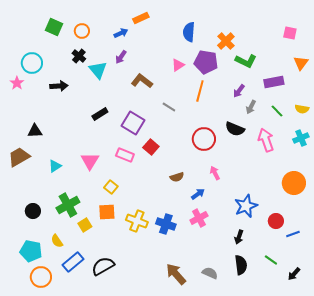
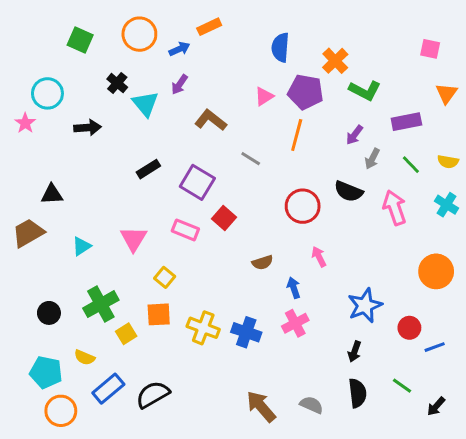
orange circle: (82, 31) -> (139, 34), moved, size x1.5
cyan cross: (301, 138) -> (446, 205), turned -35
blue arrow: (198, 194) -> (294, 288), turned -72
yellow semicircle: (57, 241) -> (85, 357), turned -32

